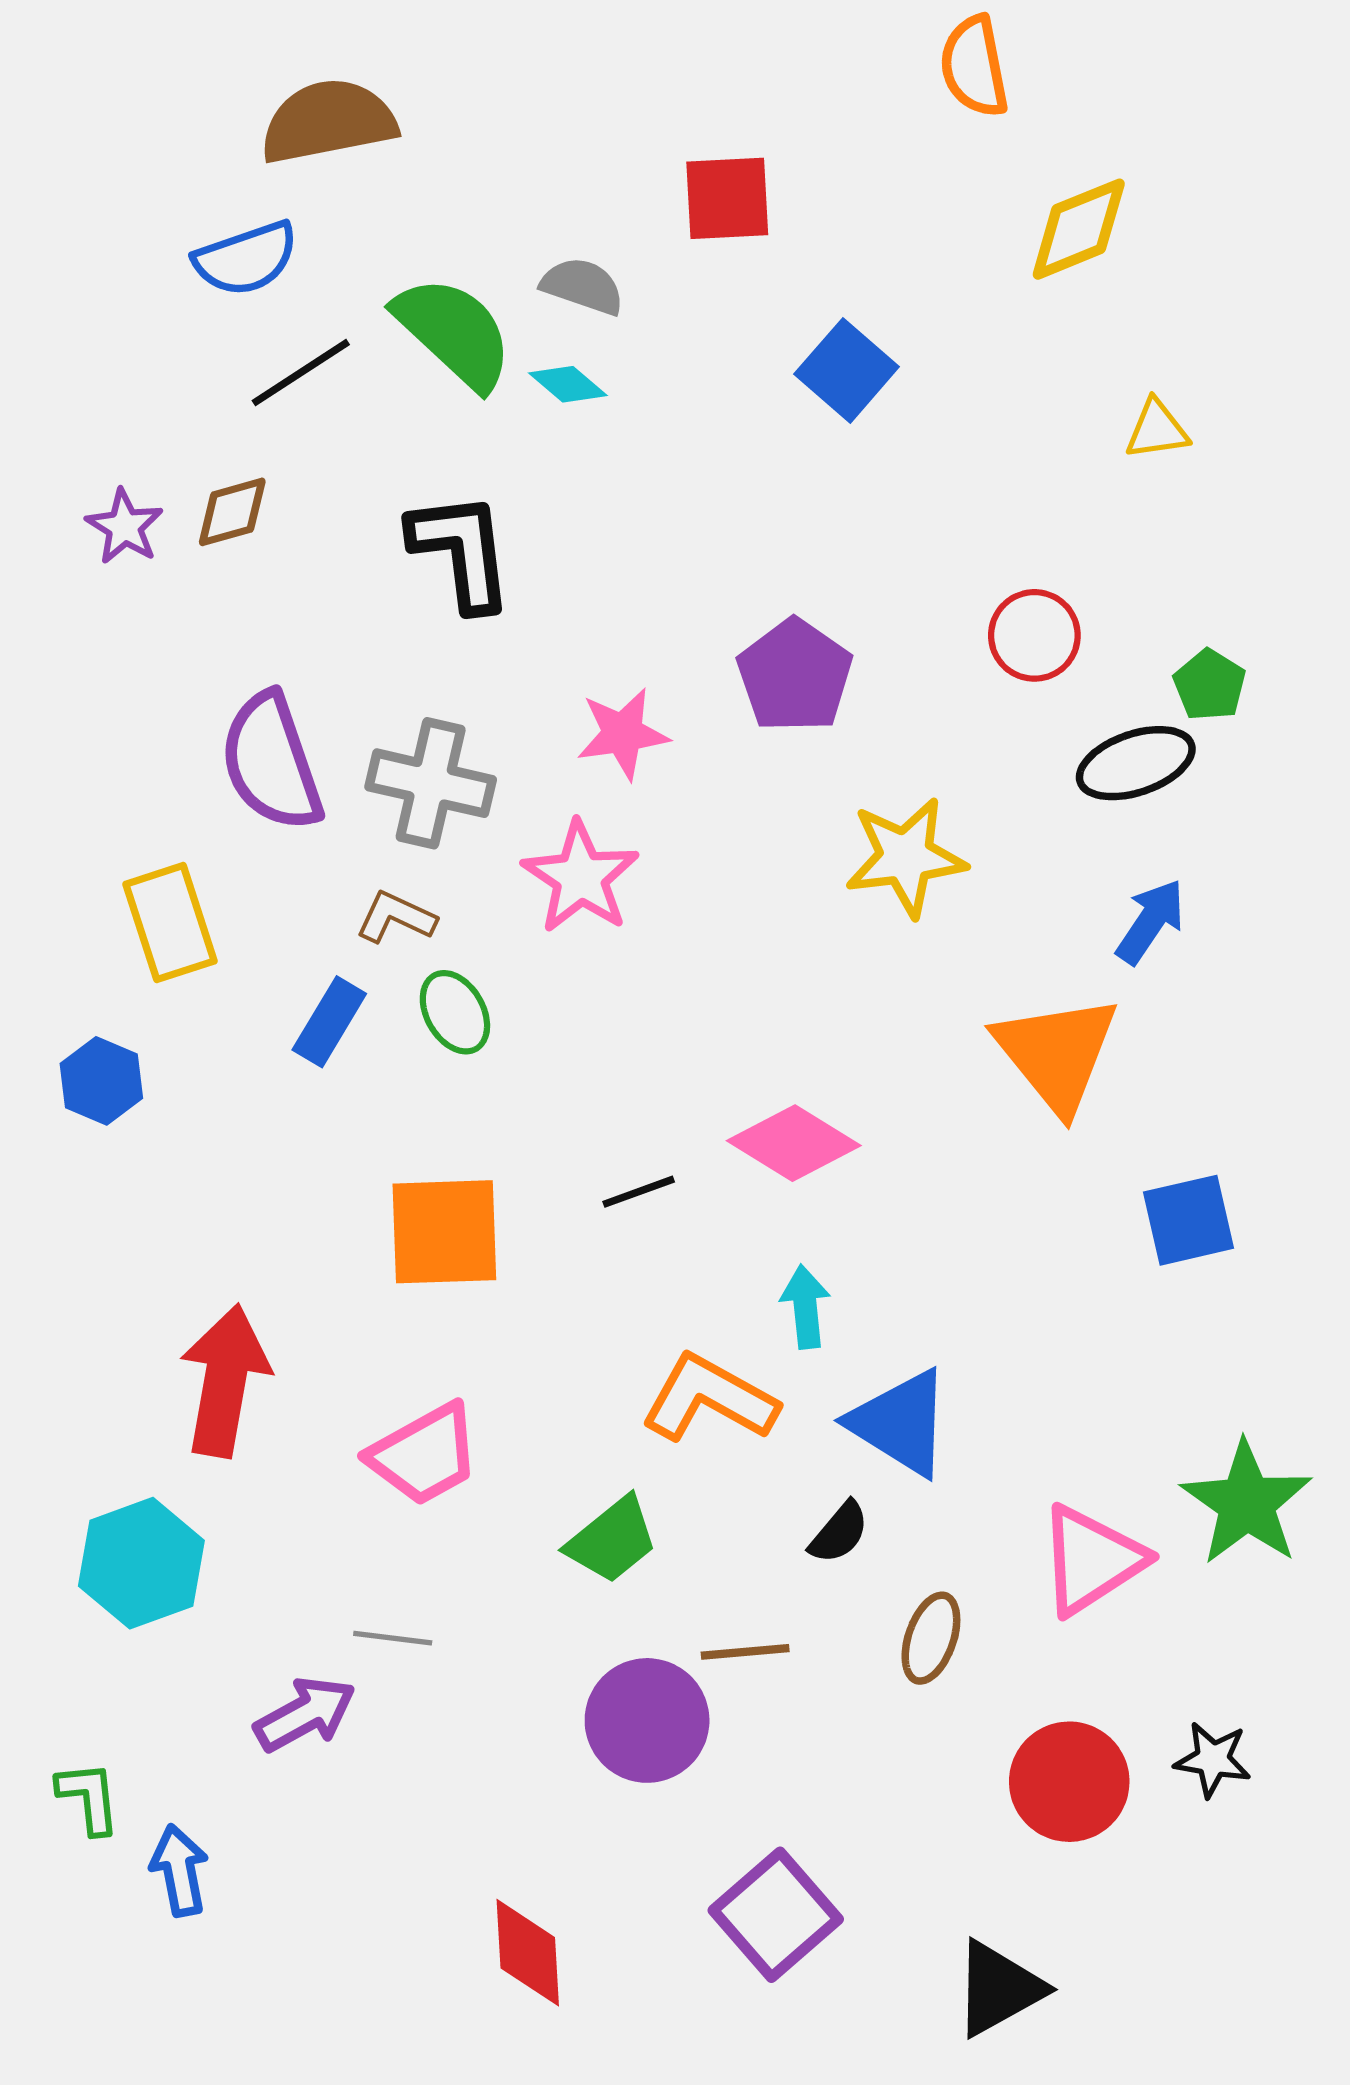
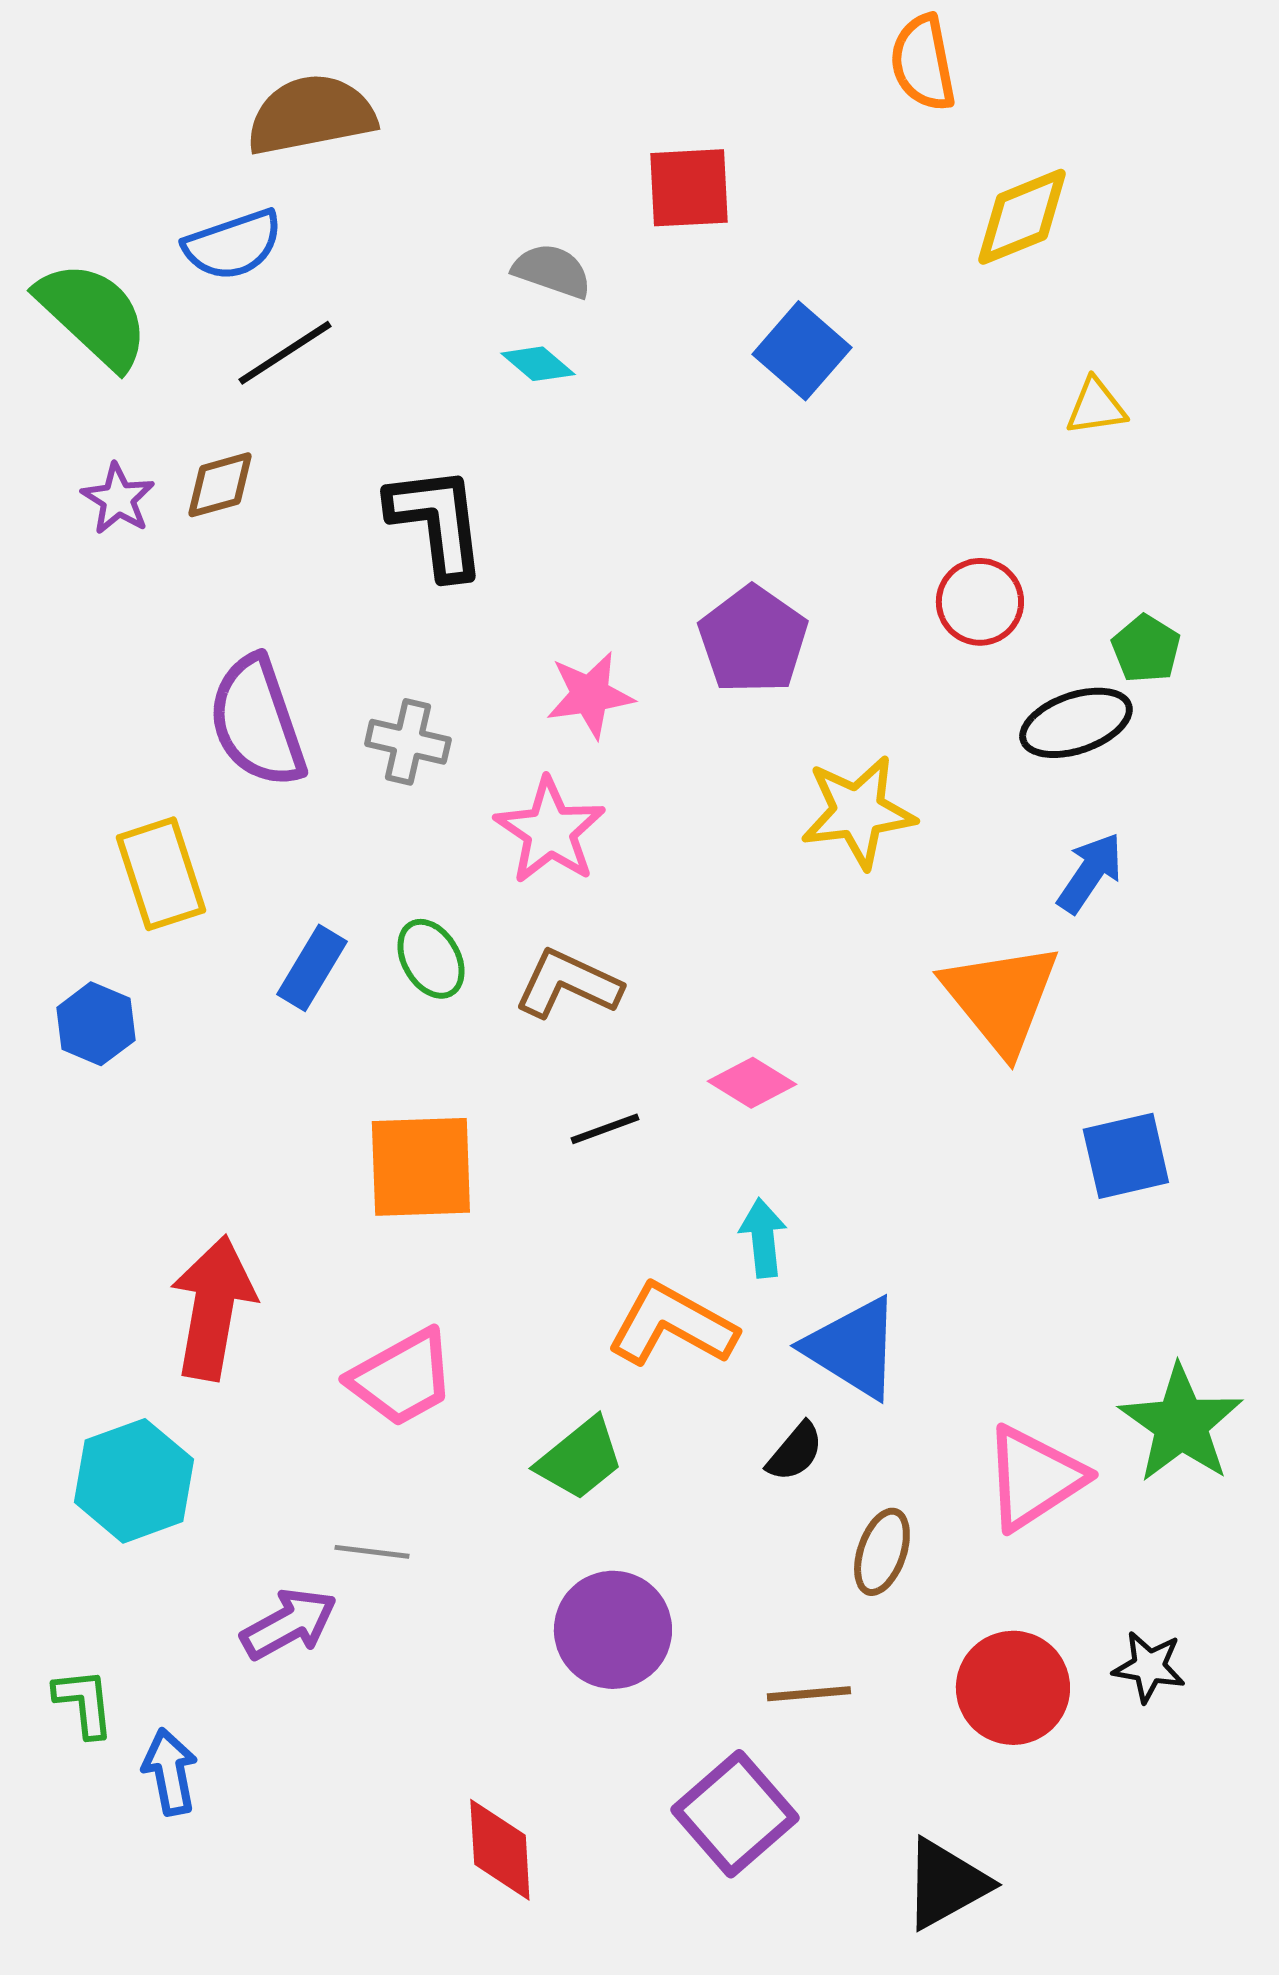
green semicircle: (454, 332) -> (93, 315), moved
gray cross: (431, 783) -> (408, 742), size x0.7
brown L-shape: (396, 917) -> (568, 984), moved, size x1.4
pink diamond: (794, 1143) -> (752, 1083), size x0.7
brown line: (745, 1652) -> (809, 1694), moved

